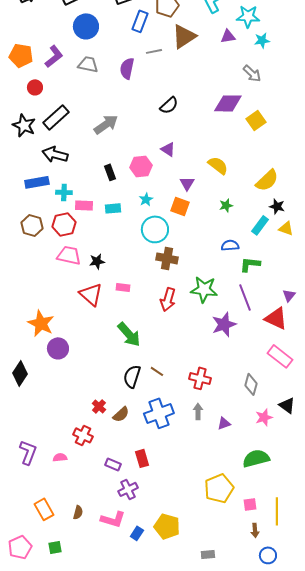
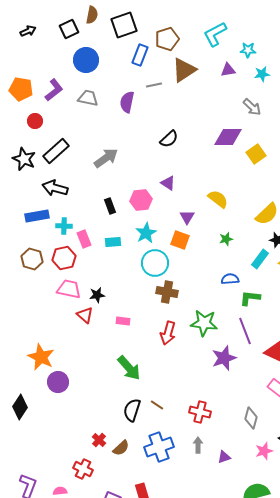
cyan star: (248, 16) -> (248, 50), size x0.7
cyan star: (146, 199) -> (146, 233), size x1.5
pink rectangle: (84, 205) -> (84, 239), turned 66
red triangle: (91, 294) -> (85, 315), moved, size x0.7

